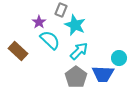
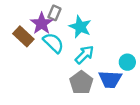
gray rectangle: (61, 10) -> (54, 13), moved
purple star: (39, 22) -> (42, 24), size x1.5
brown rectangle: (18, 51) -> (23, 36), moved

